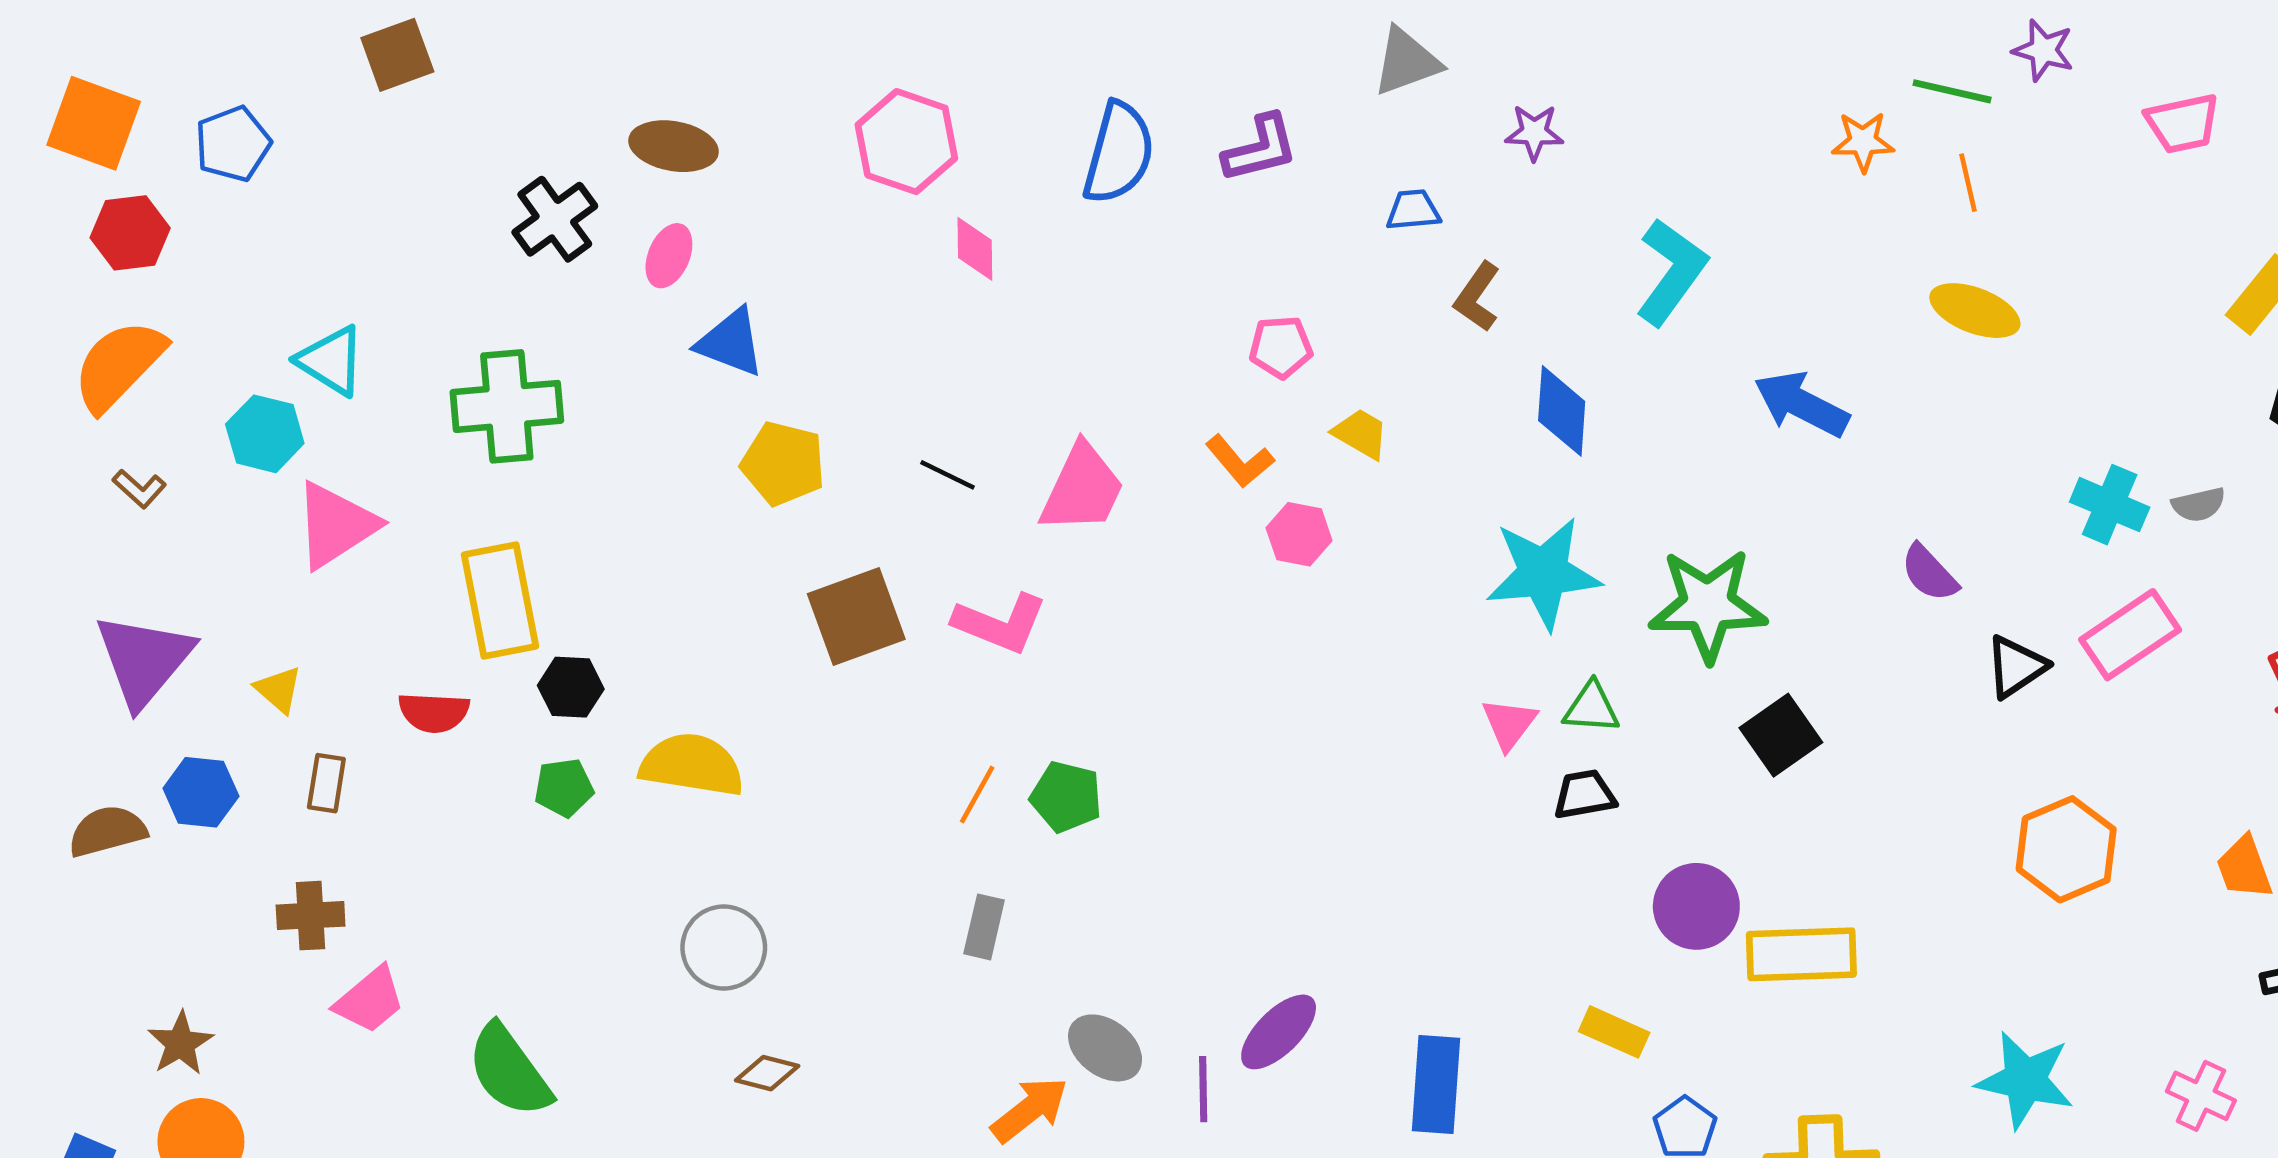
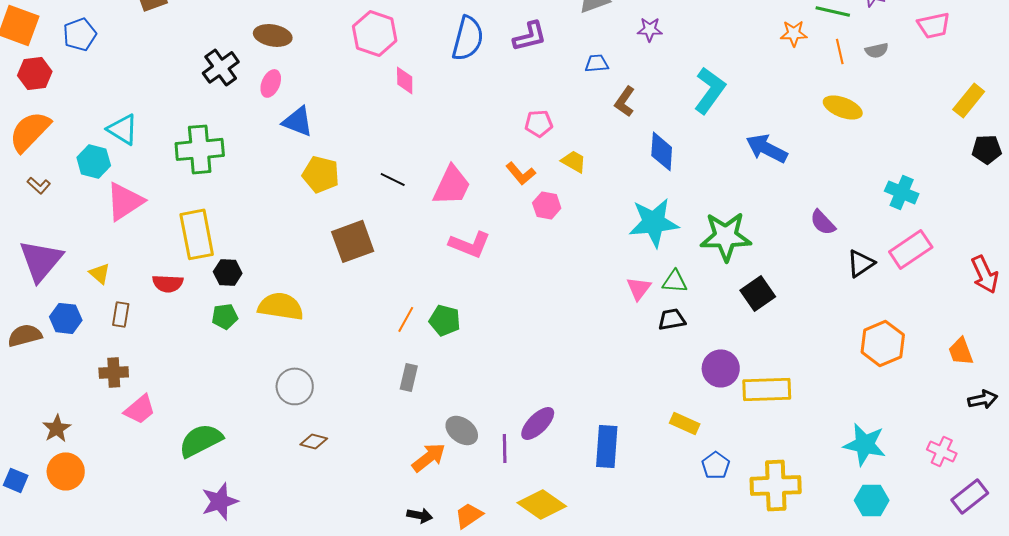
gray semicircle: (2199, 505) -> (877, 50), moved
pink L-shape: (1000, 623) -> (470, 244), moved
green semicircle: (509, 1071) -> (201, 440), turned 99

